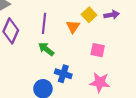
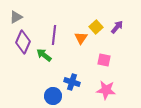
purple arrow: (112, 15) -> (117, 27), turned -40
green arrow: (46, 49) -> (44, 55), moved

